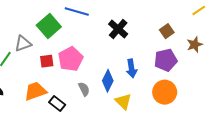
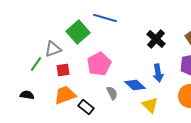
black cross: (118, 29) -> (156, 39), moved
red square: (47, 61) -> (63, 70), moved
blue diamond: (108, 81) -> (135, 85), turned -75

